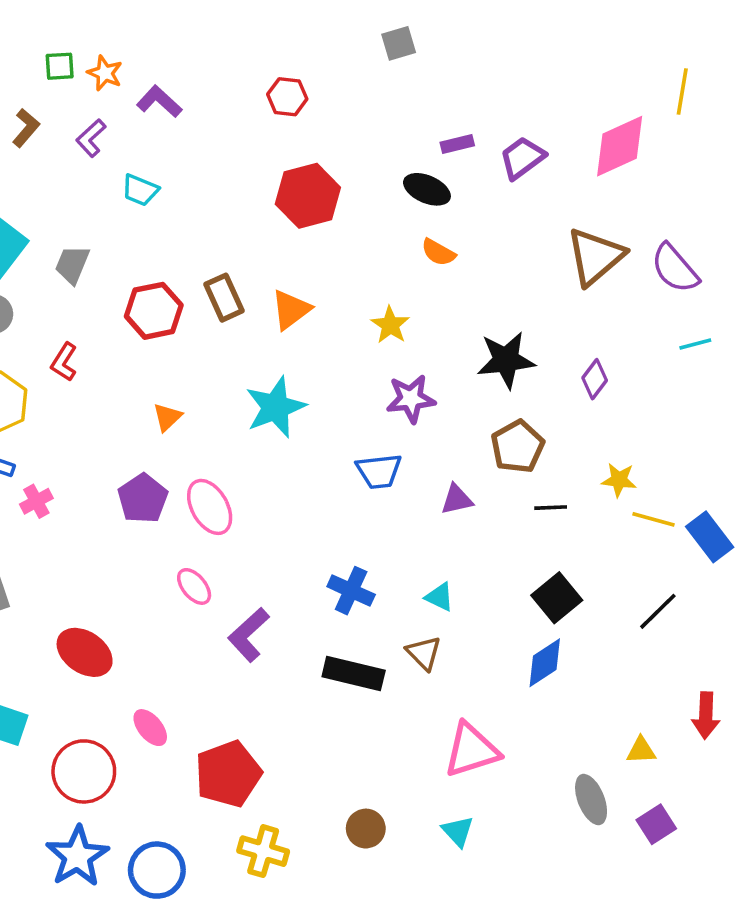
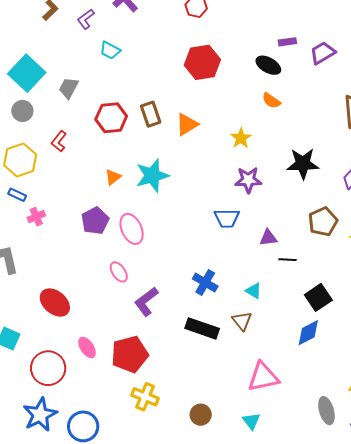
cyan star: (275, 407) -> (152, 176), moved
brown pentagon: (518, 447) -> (323, 222), moved
black line: (551, 508) -> (287, 260), moved
red pentagon: (228, 774) -> (130, 354), moved
yellow cross: (263, 851) -> (145, 397), moved

